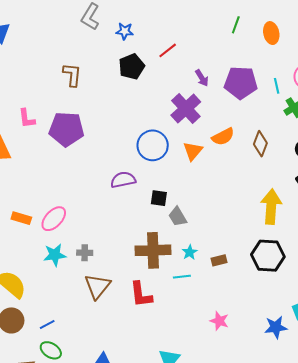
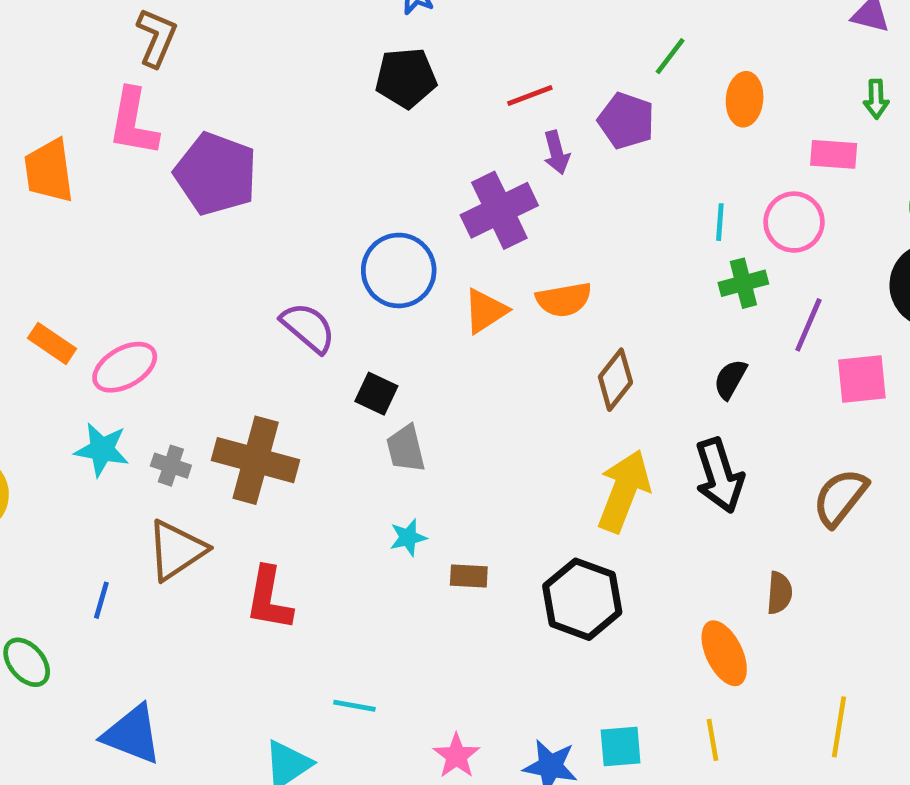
red line: (168, 50) -> (530, 96), moved
brown L-shape: (72, 75) -> (157, 38), moved
purple pentagon: (241, 83) -> (626, 121), moved, size x0.7
pink L-shape: (27, 118) -> (133, 122), size x1.4
brown diamond: (260, 144) -> (615, 380), moved
purple semicircle: (123, 180) -> (308, 328), turned 35
brown cross: (153, 250) -> (256, 460), moved
cyan line: (182, 277) -> (354, 706), moved
pink star: (219, 321) -> (456, 756), moved
blue line: (47, 325) -> (101, 600), moved, turned -63

